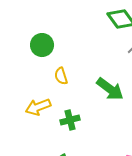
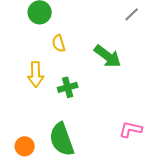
yellow arrow: (38, 107) -> (36, 74), turned -70

